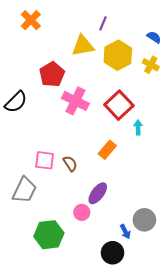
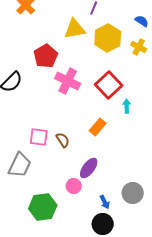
blue arrow: (125, 232) -> (105, 202), moved

